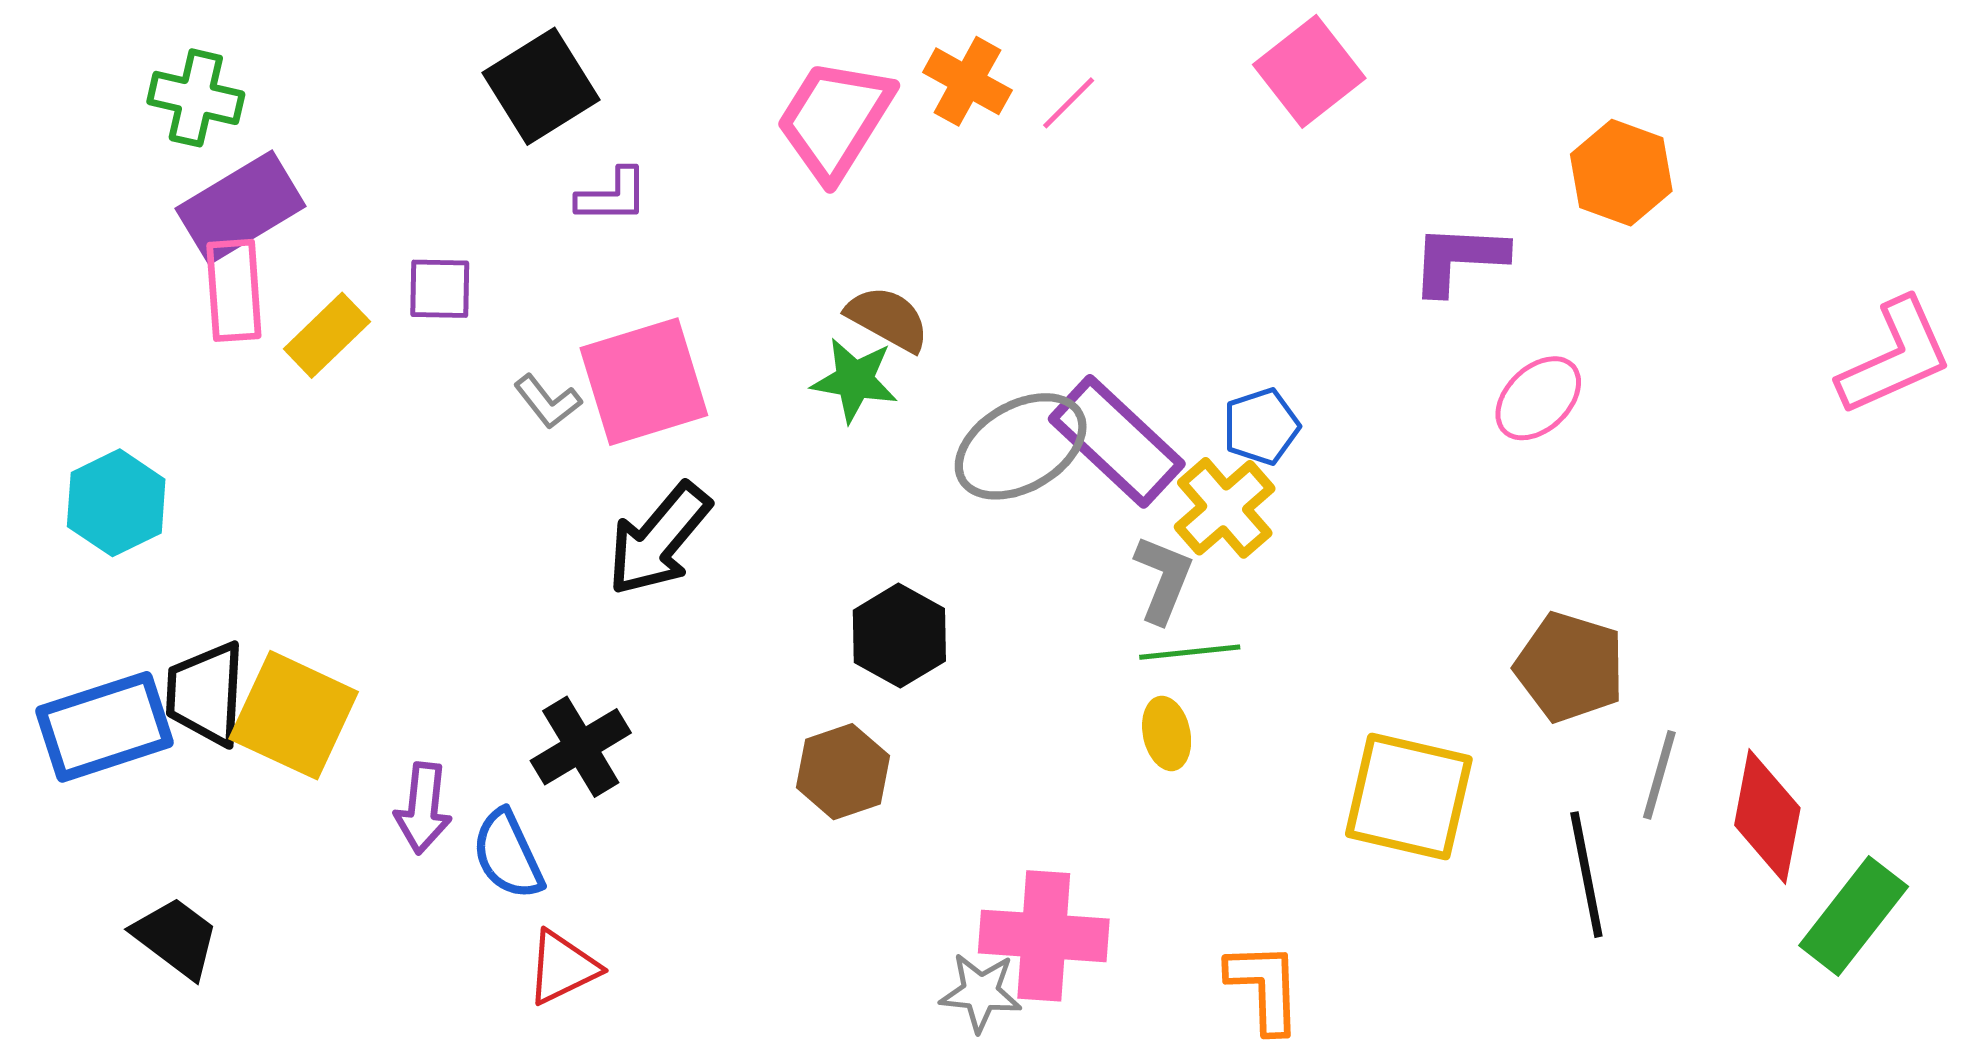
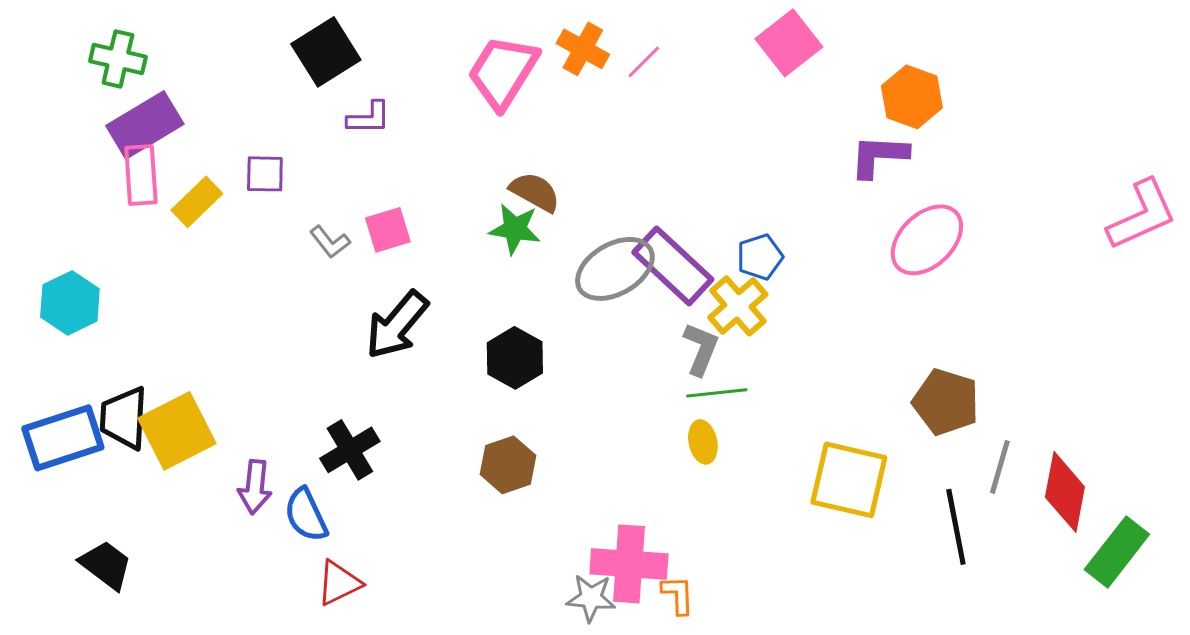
orange hexagon: (1621, 173) -> (912, 97), moved
pink square: (644, 382) -> (388, 230), size x0.6
pink ellipse: (1538, 398) -> (927, 240), size x1.4
black hexagon: (899, 636) -> (515, 358), moved
yellow square: (294, 715) -> (177, 431), turned 38
orange L-shape: (1264, 987) -> (678, 595), moved, size x0.7

